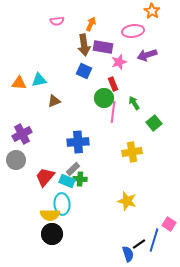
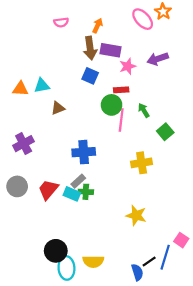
pink ellipse: (133, 31) -> (143, 19), moved, turned 55
red rectangle: (113, 84) -> (121, 90), turned -72
gray circle: (16, 160) -> (17, 186), moved
cyan ellipse: (62, 204) -> (66, 268), moved
yellow semicircle: (50, 215) -> (93, 262), moved

